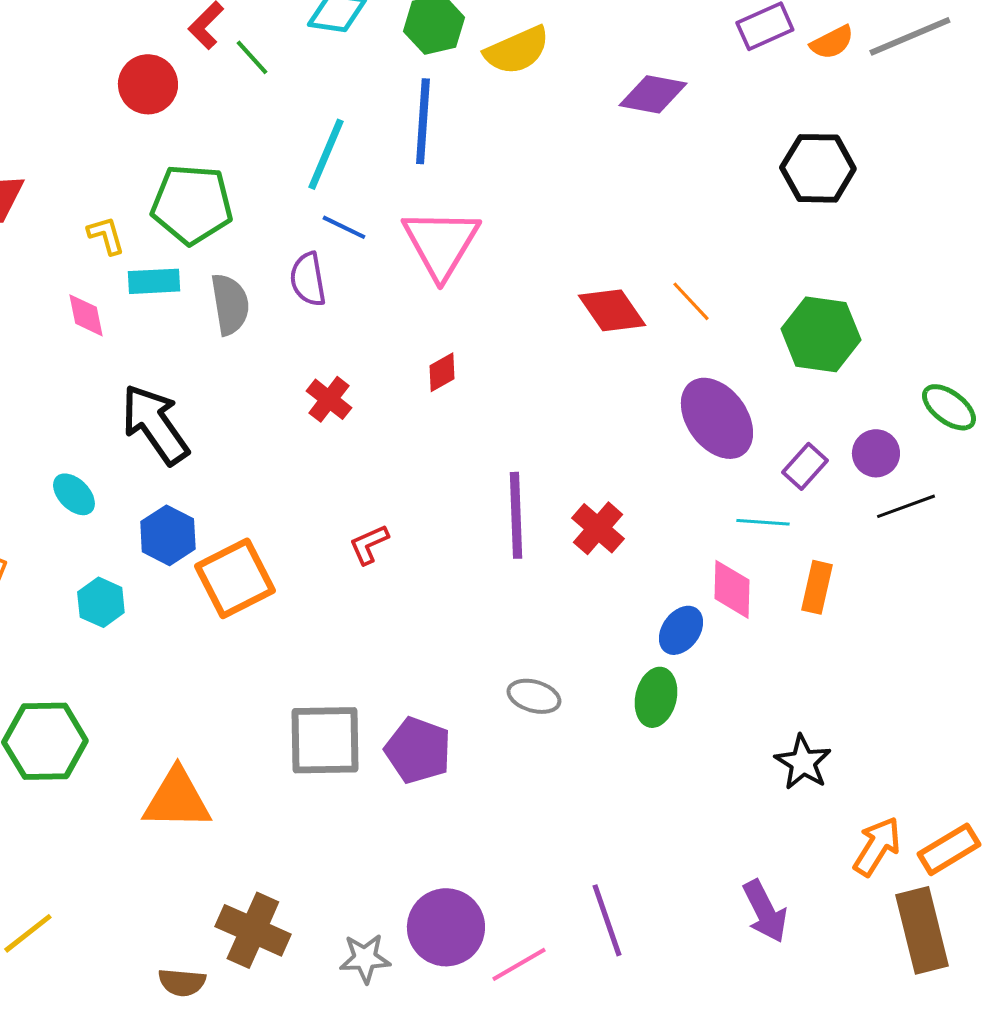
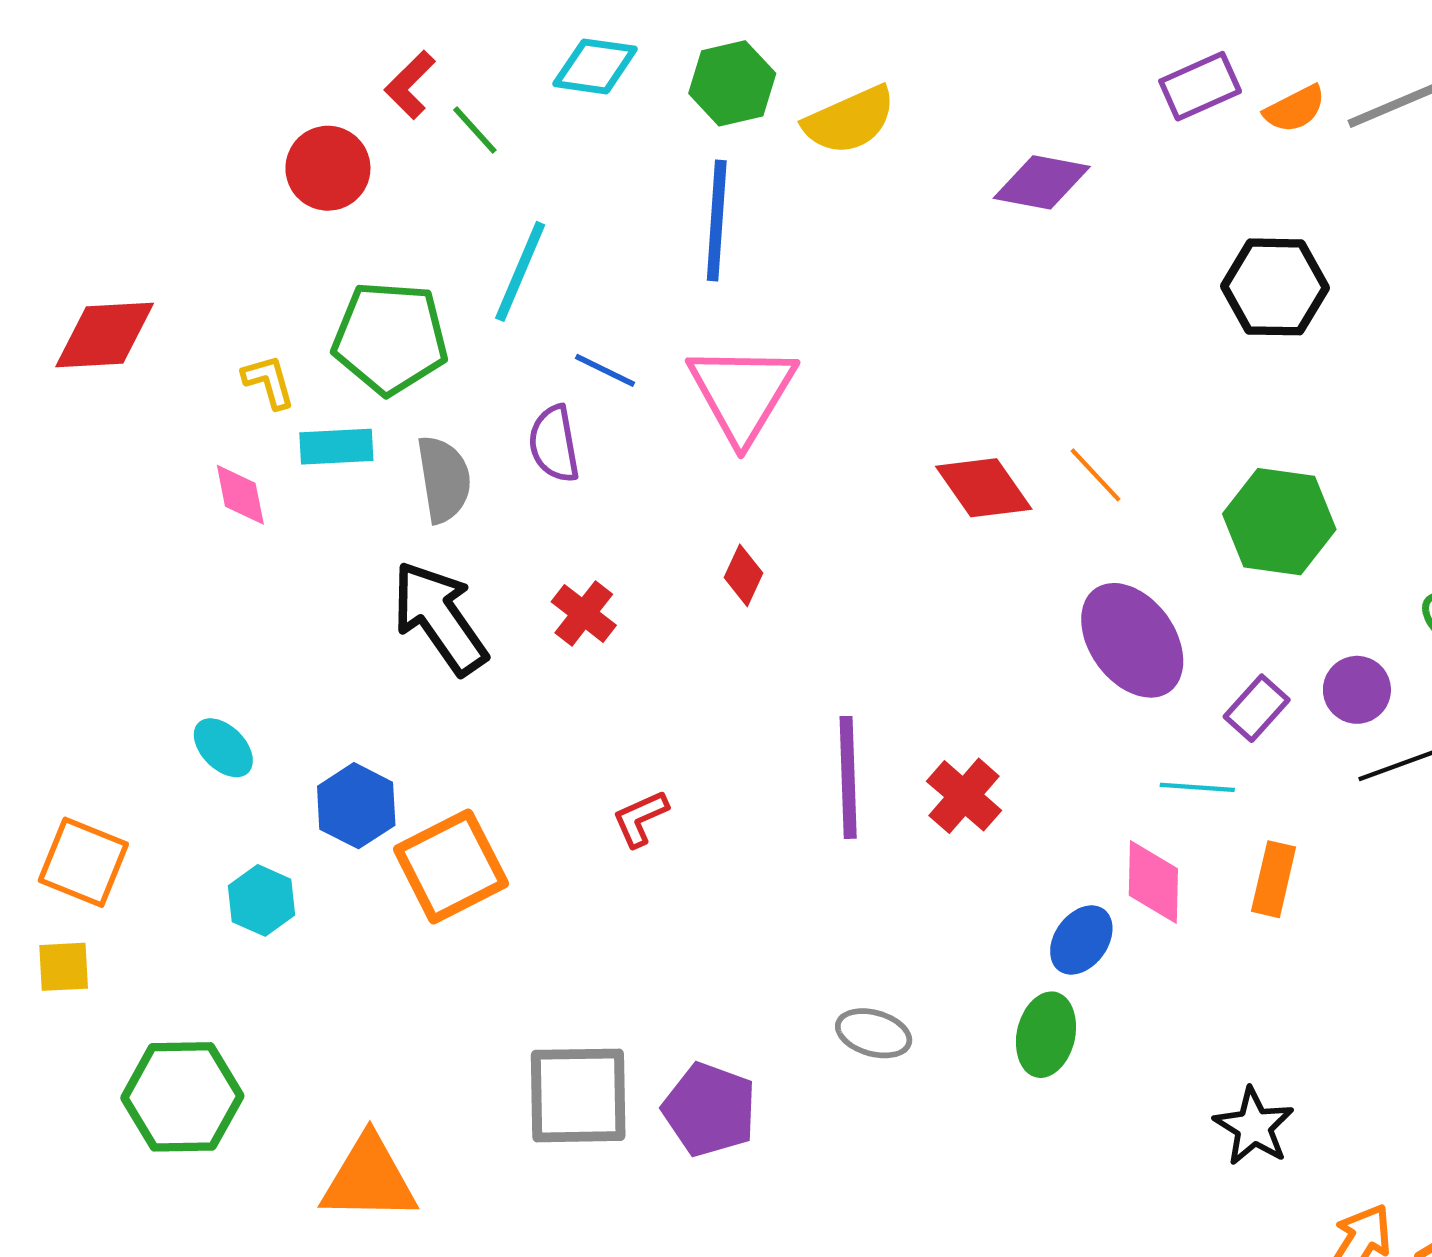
cyan line: (326, 154) -> (520, 271), moved
red diamond: (442, 372) -> (744, 575), turned -36
black arrow: (155, 424) -> (440, 618), moved

